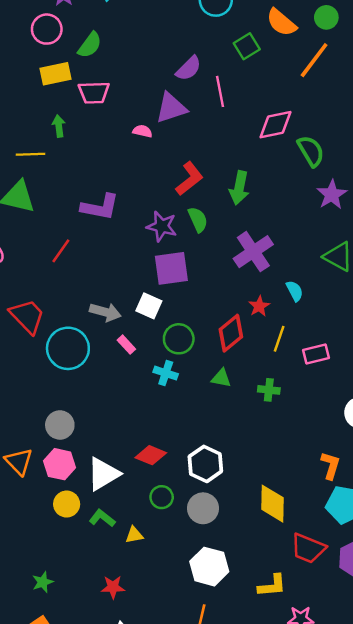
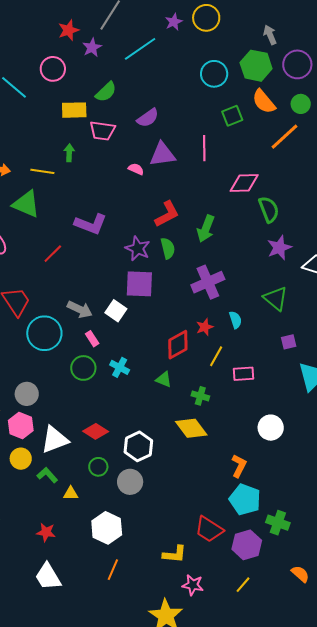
pink circle: (47, 29) -> (53, 69), moved
purple semicircle: (189, 68) -> (148, 118), moved
green circle: (179, 339) -> (83, 368), moved
yellow diamond: (272, 504) -> (191, 428), moved, turned -48
white hexagon: (209, 567) -> (107, 528), moved

